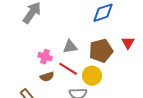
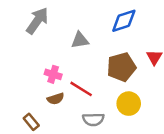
gray triangle: (70, 47) -> (80, 40), moved
yellow circle: (92, 76) -> (129, 104), moved

